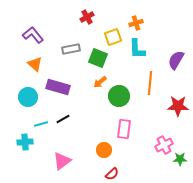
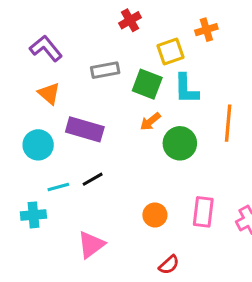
cyan L-shape: (137, 49) -> (186, 89), moved
pink rectangle: (124, 129) -> (203, 212), moved
orange circle: (104, 150) -> (155, 215), moved

